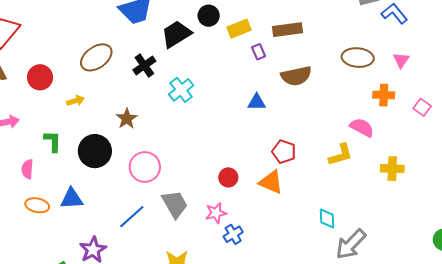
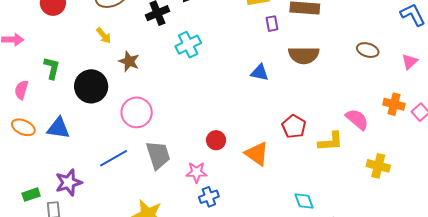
brown ellipse: (358, 58) -> (368, 50), size x0.7
orange cross: (384, 95) -> (394, 104), moved
yellow arrow: (76, 101) -> (104, 35), moved, turned 54
brown star: (127, 119) -> (129, 61), turned -30
red pentagon: (284, 152) -> (294, 127), moved
cyan diamond: (327, 219) -> (304, 201), turned -30

